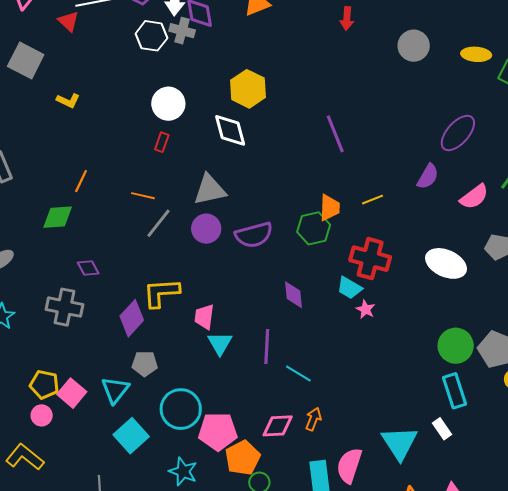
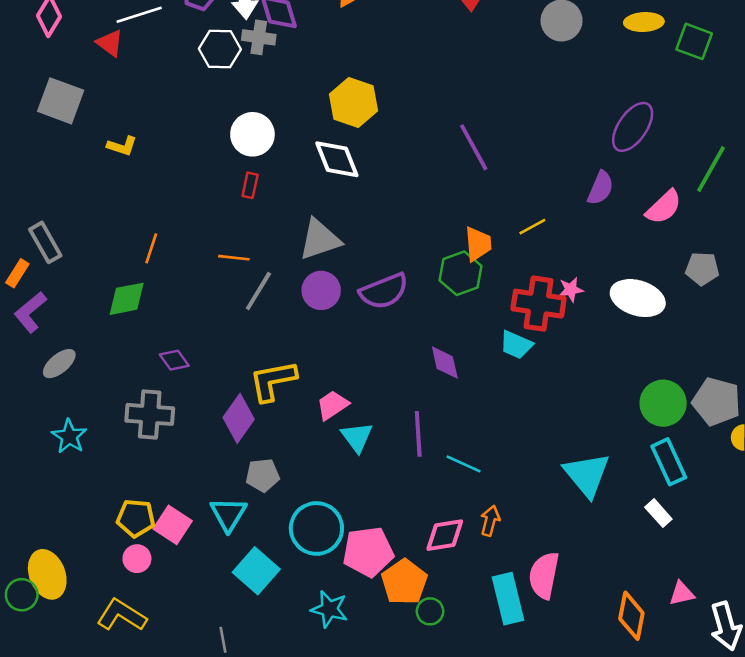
pink star: (366, 309) -> (571, 290), moved, turned -30
pink trapezoid: (204, 317) -> (332, 405), turned 56
cyan triangle: (400, 443) -> (587, 475), moved

